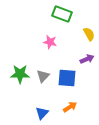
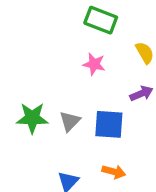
pink star: (50, 42) -> (94, 64), moved
orange arrow: (70, 107) -> (114, 172), turned 48

